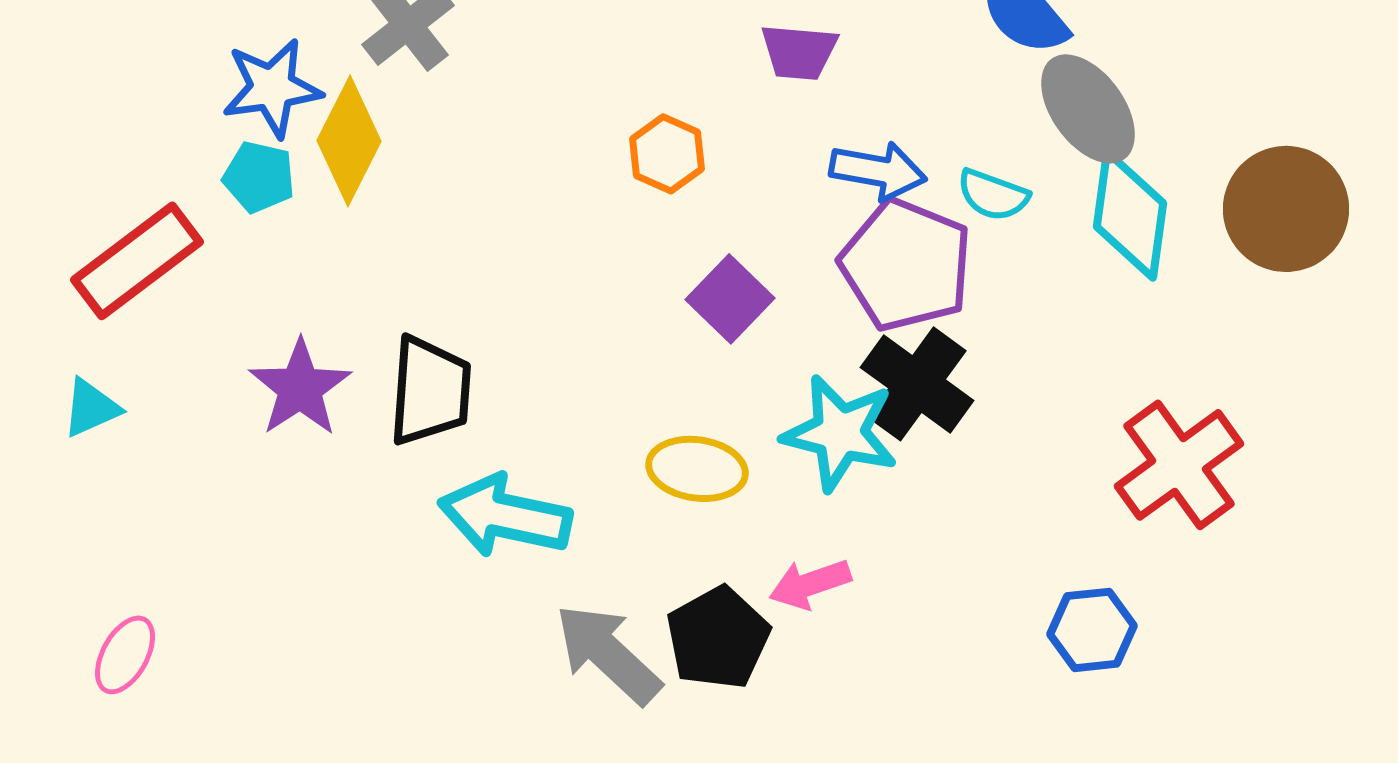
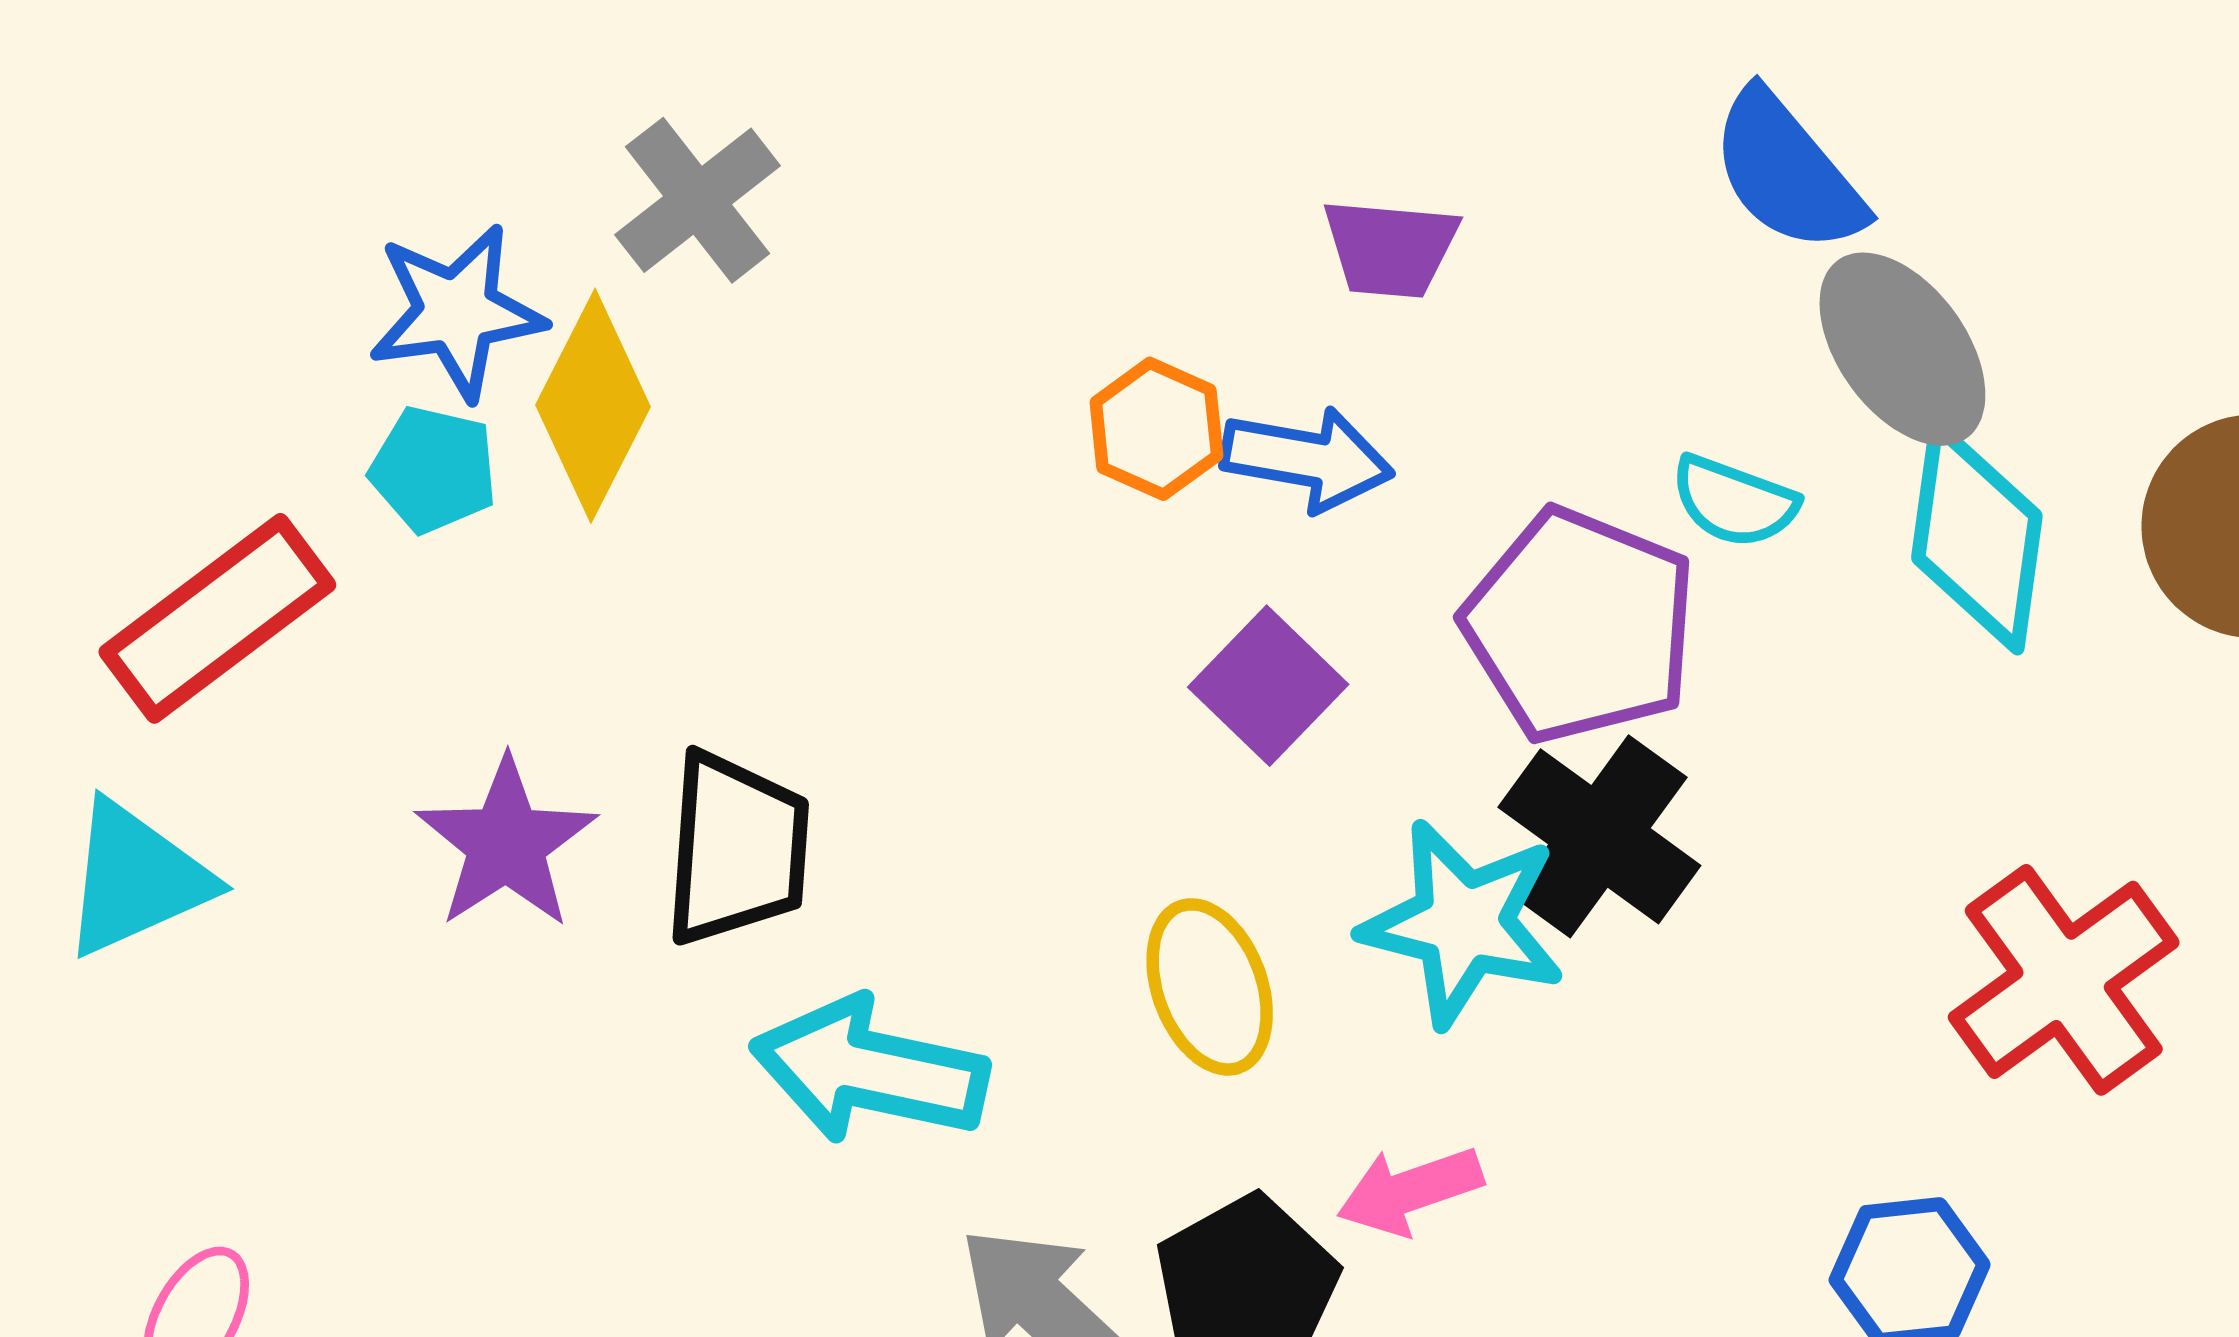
blue arrow: (878, 171) -> (1307, 459), moved
cyan triangle: (91, 408) -> (136, 879), size x1.5
yellow ellipse: (697, 469) -> (1210, 987), turned 62

